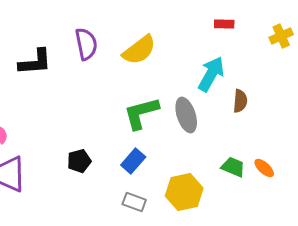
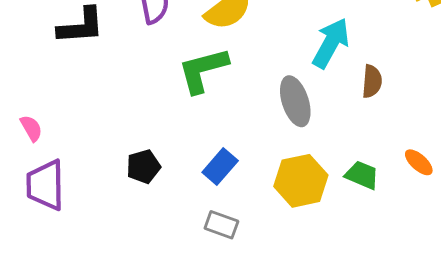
green L-shape: (141, 113) -> (203, 70), moved
orange ellipse: (264, 168) -> (419, 162), moved
yellow hexagon: (184, 192) -> (301, 181), moved

